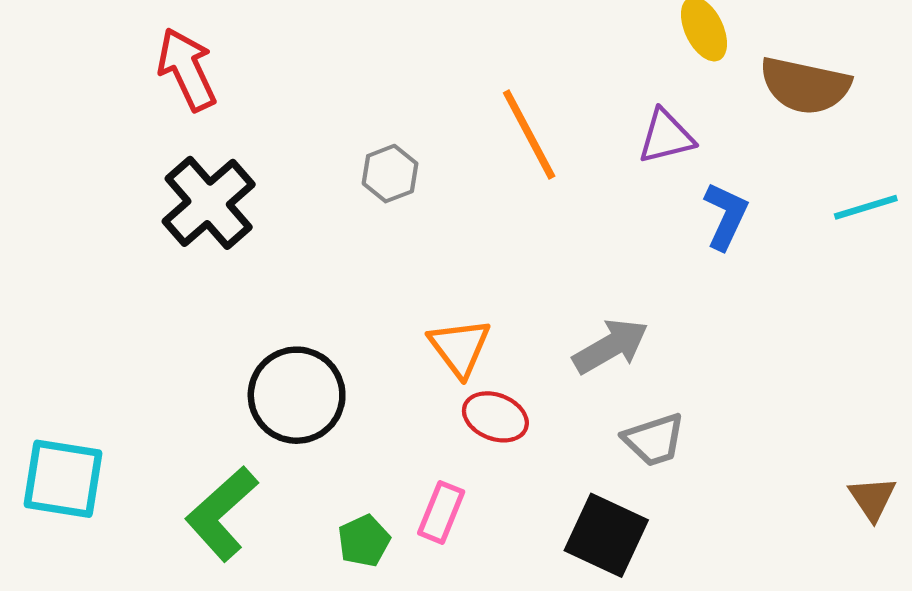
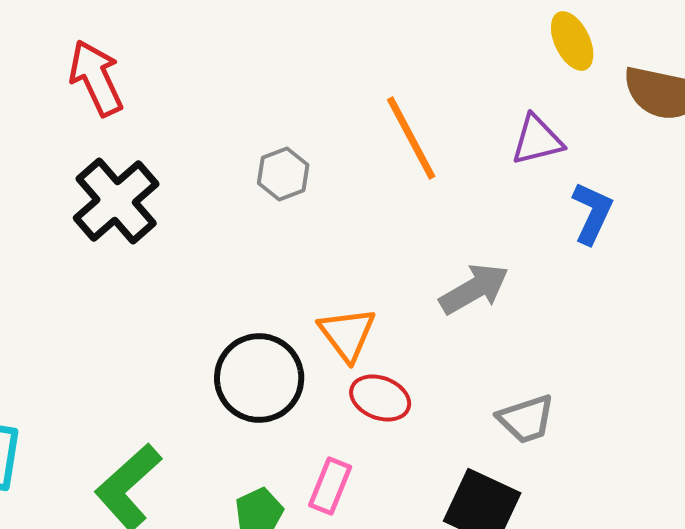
gray arrow: (611, 346) -> (474, 289), moved
black circle: (297, 395) -> (259, 378), moved

